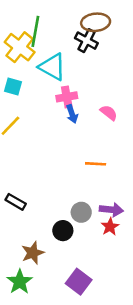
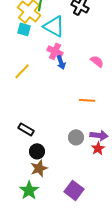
cyan square: (13, 86) -> (24, 29), moved
pink cross: (67, 97) -> (55, 51), moved, turned 35
blue arrow: (72, 114) -> (61, 62), moved
black circle: (63, 231) -> (37, 151), moved

